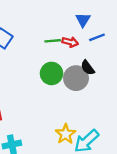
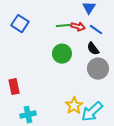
blue line: (97, 37) -> (96, 30), moved, turned 56
gray circle: (76, 78) -> (98, 69), moved

